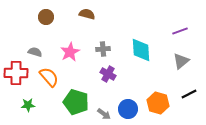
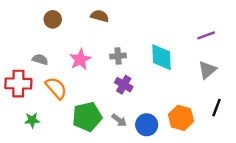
black line: (189, 94) -> (217, 108), turned -42
green pentagon: (76, 102) -> (87, 117), turned -30
gray arrow: (104, 114) -> (119, 120), moved

